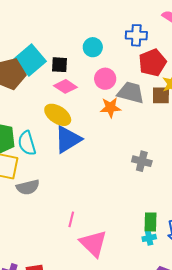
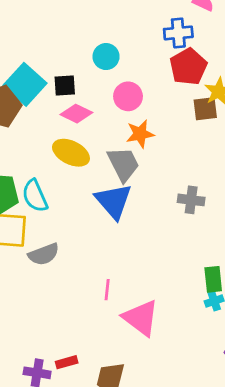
blue cross: (136, 35) -> (178, 33), moved
gray trapezoid: (131, 93) -> (123, 164), moved, turned 56
blue triangle: (68, 139) -> (114, 201), moved, turned -32

